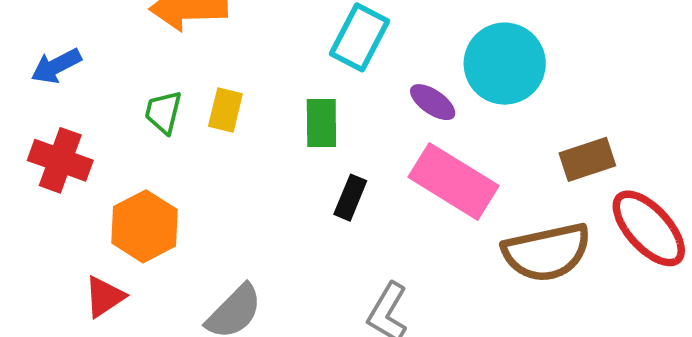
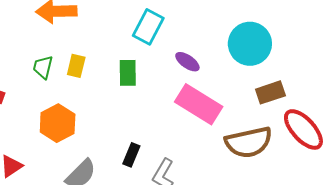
cyan circle: (505, 64) -> (250, 44), moved
black rectangle: (350, 198) -> (131, 155), moved
orange hexagon: (144, 226) -> (58, 123), moved

